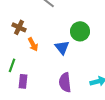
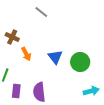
green circle: (80, 31) -> (80, 62), moved
purple semicircle: (65, 82) -> (39, 92), moved

